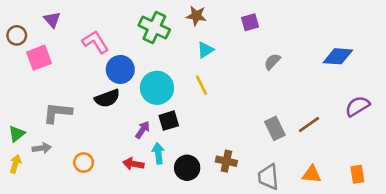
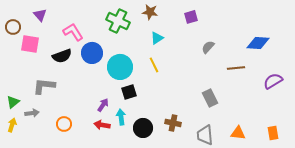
pink square: (39, 58) -> (30, 44), turned 30
black semicircle: (107, 98) -> (62, 56), moved
brown line: (309, 125) -> (236, 68), moved, turned 30
purple arrow: (143, 130) -> (103, 105), moved

